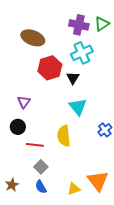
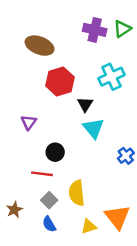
cyan cross: (82, 53) -> (111, 77), moved
black triangle: (73, 78) -> (85, 104), moved
black circle: (18, 127) -> (55, 152), moved
yellow semicircle: (64, 136) -> (77, 193), moved
brown star: (12, 185) -> (14, 210), moved

